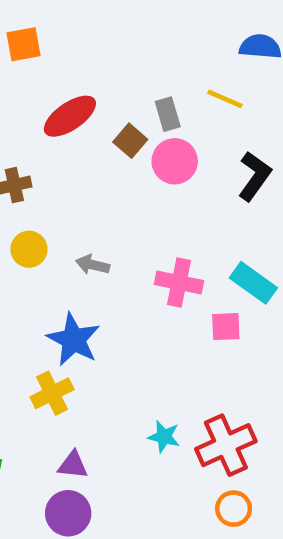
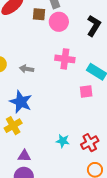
brown square: (130, 141) -> (39, 14), turned -32
pink cross: (179, 283) -> (65, 59), moved
red cross: (226, 445) -> (90, 143), size x0.7

